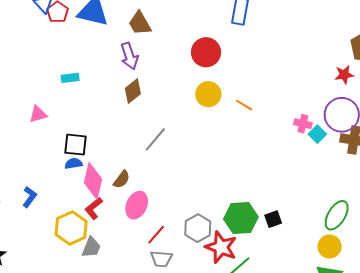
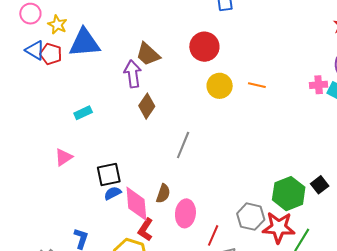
brown trapezoid: (140, 23) -> (148, 54), moved
purple arrow: (129, 56) -> (133, 74), turned -152

